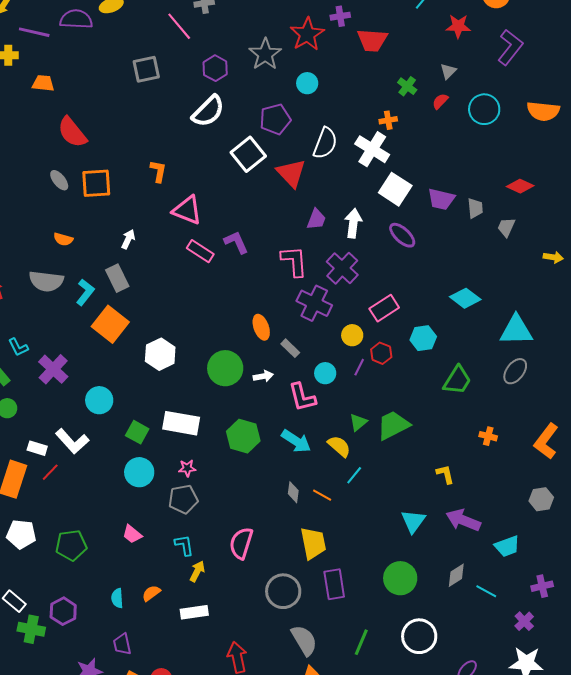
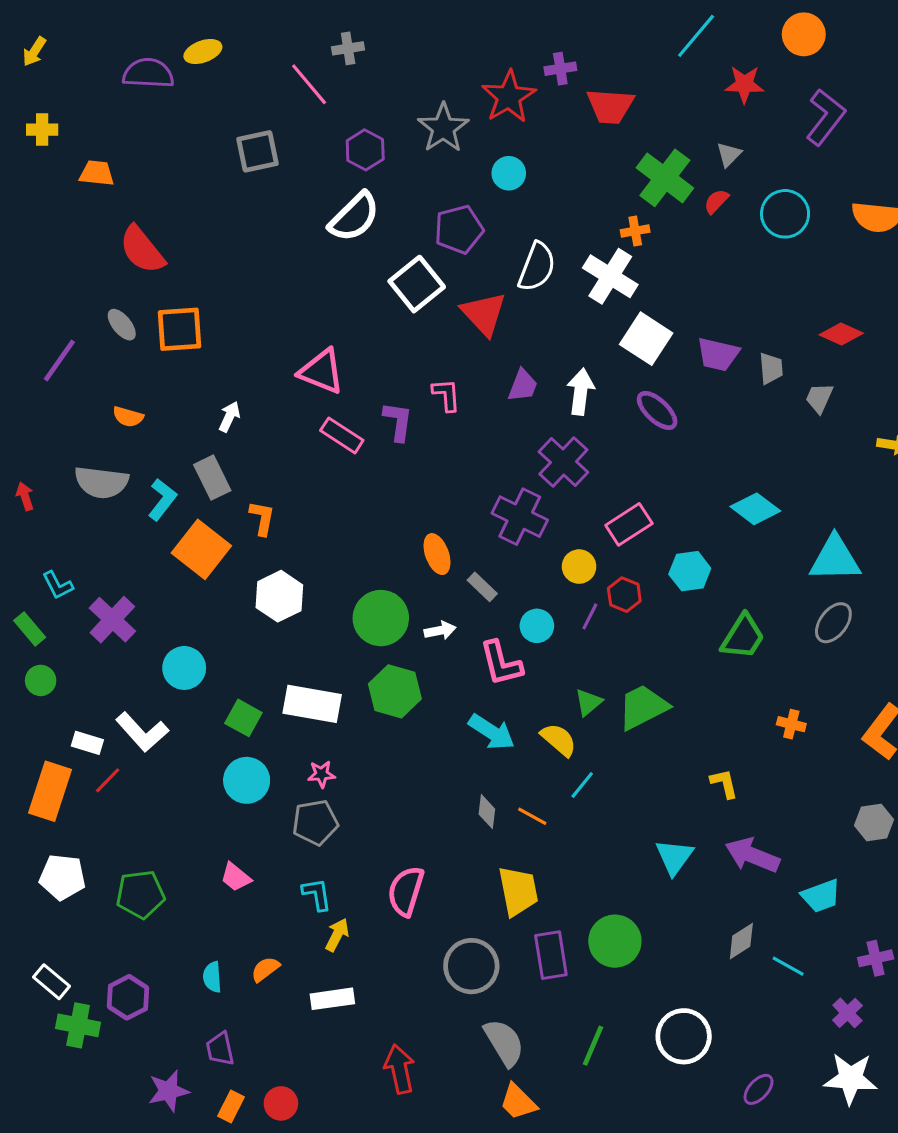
purple line: (34, 32) -> (59, 361), moved, turned -68
green cross: (407, 86) -> (665, 178), size x1.8
orange L-shape: (158, 171) -> (262, 518), moved
purple L-shape: (236, 242) -> (398, 421), turned 32
pink L-shape: (294, 261) -> (446, 395), moved, size x0.7
green hexagon: (243, 436) -> (395, 691), moved
green circle: (400, 578) -> (615, 941), moved

